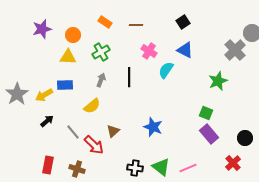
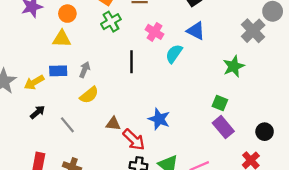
green cross: (101, 52) -> (111, 22), moved
gray arrow: (101, 80) -> (85, 70), moved
brown triangle: (113, 131) -> (113, 124), turned 48
red arrow: (94, 145) -> (134, 140), moved

